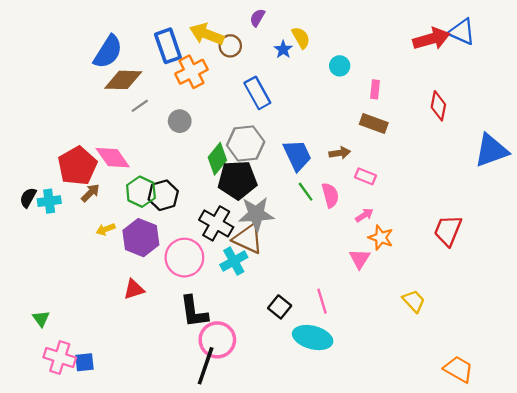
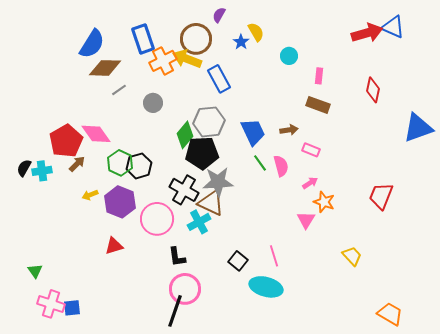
yellow arrow: (207, 34) -> (187, 59), moved
brown circle: (230, 46) -> (196, 39), size x1.6
black L-shape: (194, 312) -> (177, 257), moved, size x0.7

